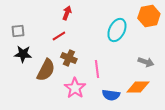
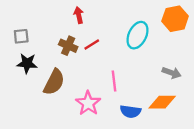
red arrow: (67, 13) -> (79, 15), turned -32
red line: (59, 36) -> (92, 45), moved
brown cross: (69, 58) -> (68, 46), moved

